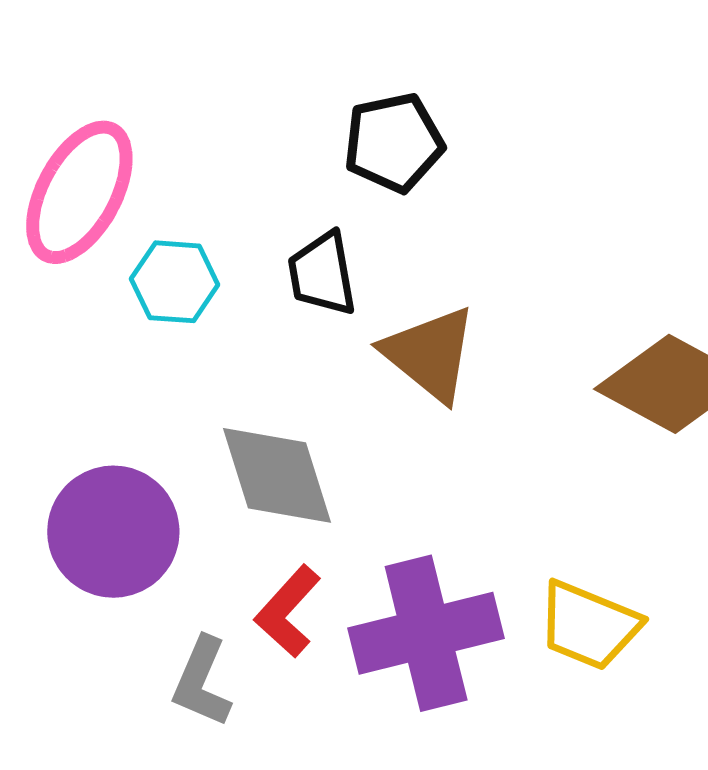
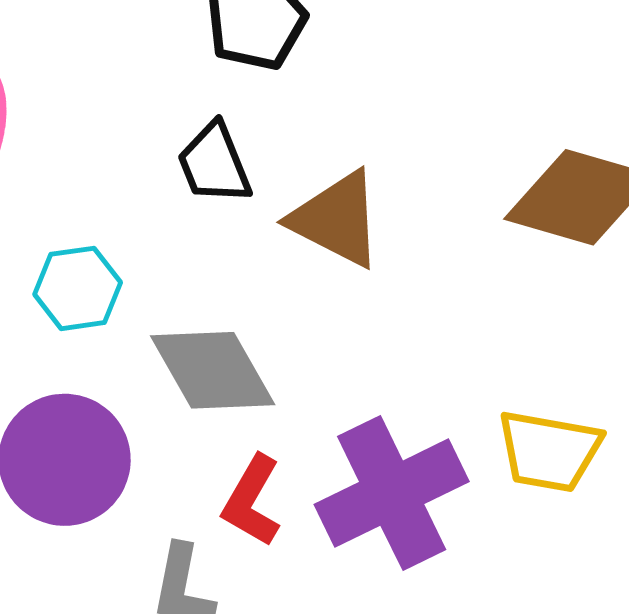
cyan hexagon: (175, 282) -> (78, 288), moved

